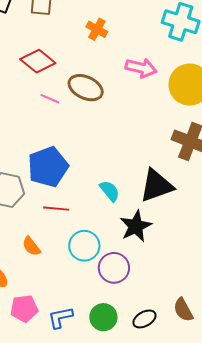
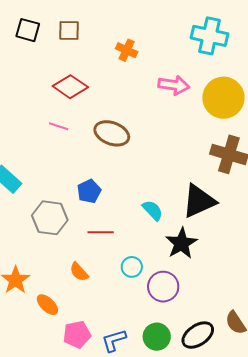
brown ellipse: (86, 88) -> (112, 133), moved
pink line: (50, 99) -> (59, 126), moved
blue pentagon: (48, 167) -> (89, 191), size x0.6
cyan circle: (84, 246) -> (132, 267), size x0.7
black ellipse: (144, 319) -> (198, 335), size x1.4

